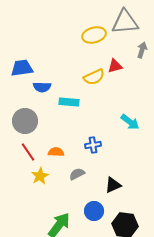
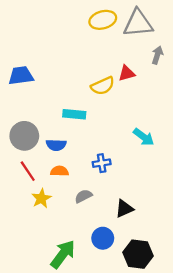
yellow ellipse: (94, 35) -> (103, 20), moved
blue semicircle: (42, 87) -> (56, 145), moved

